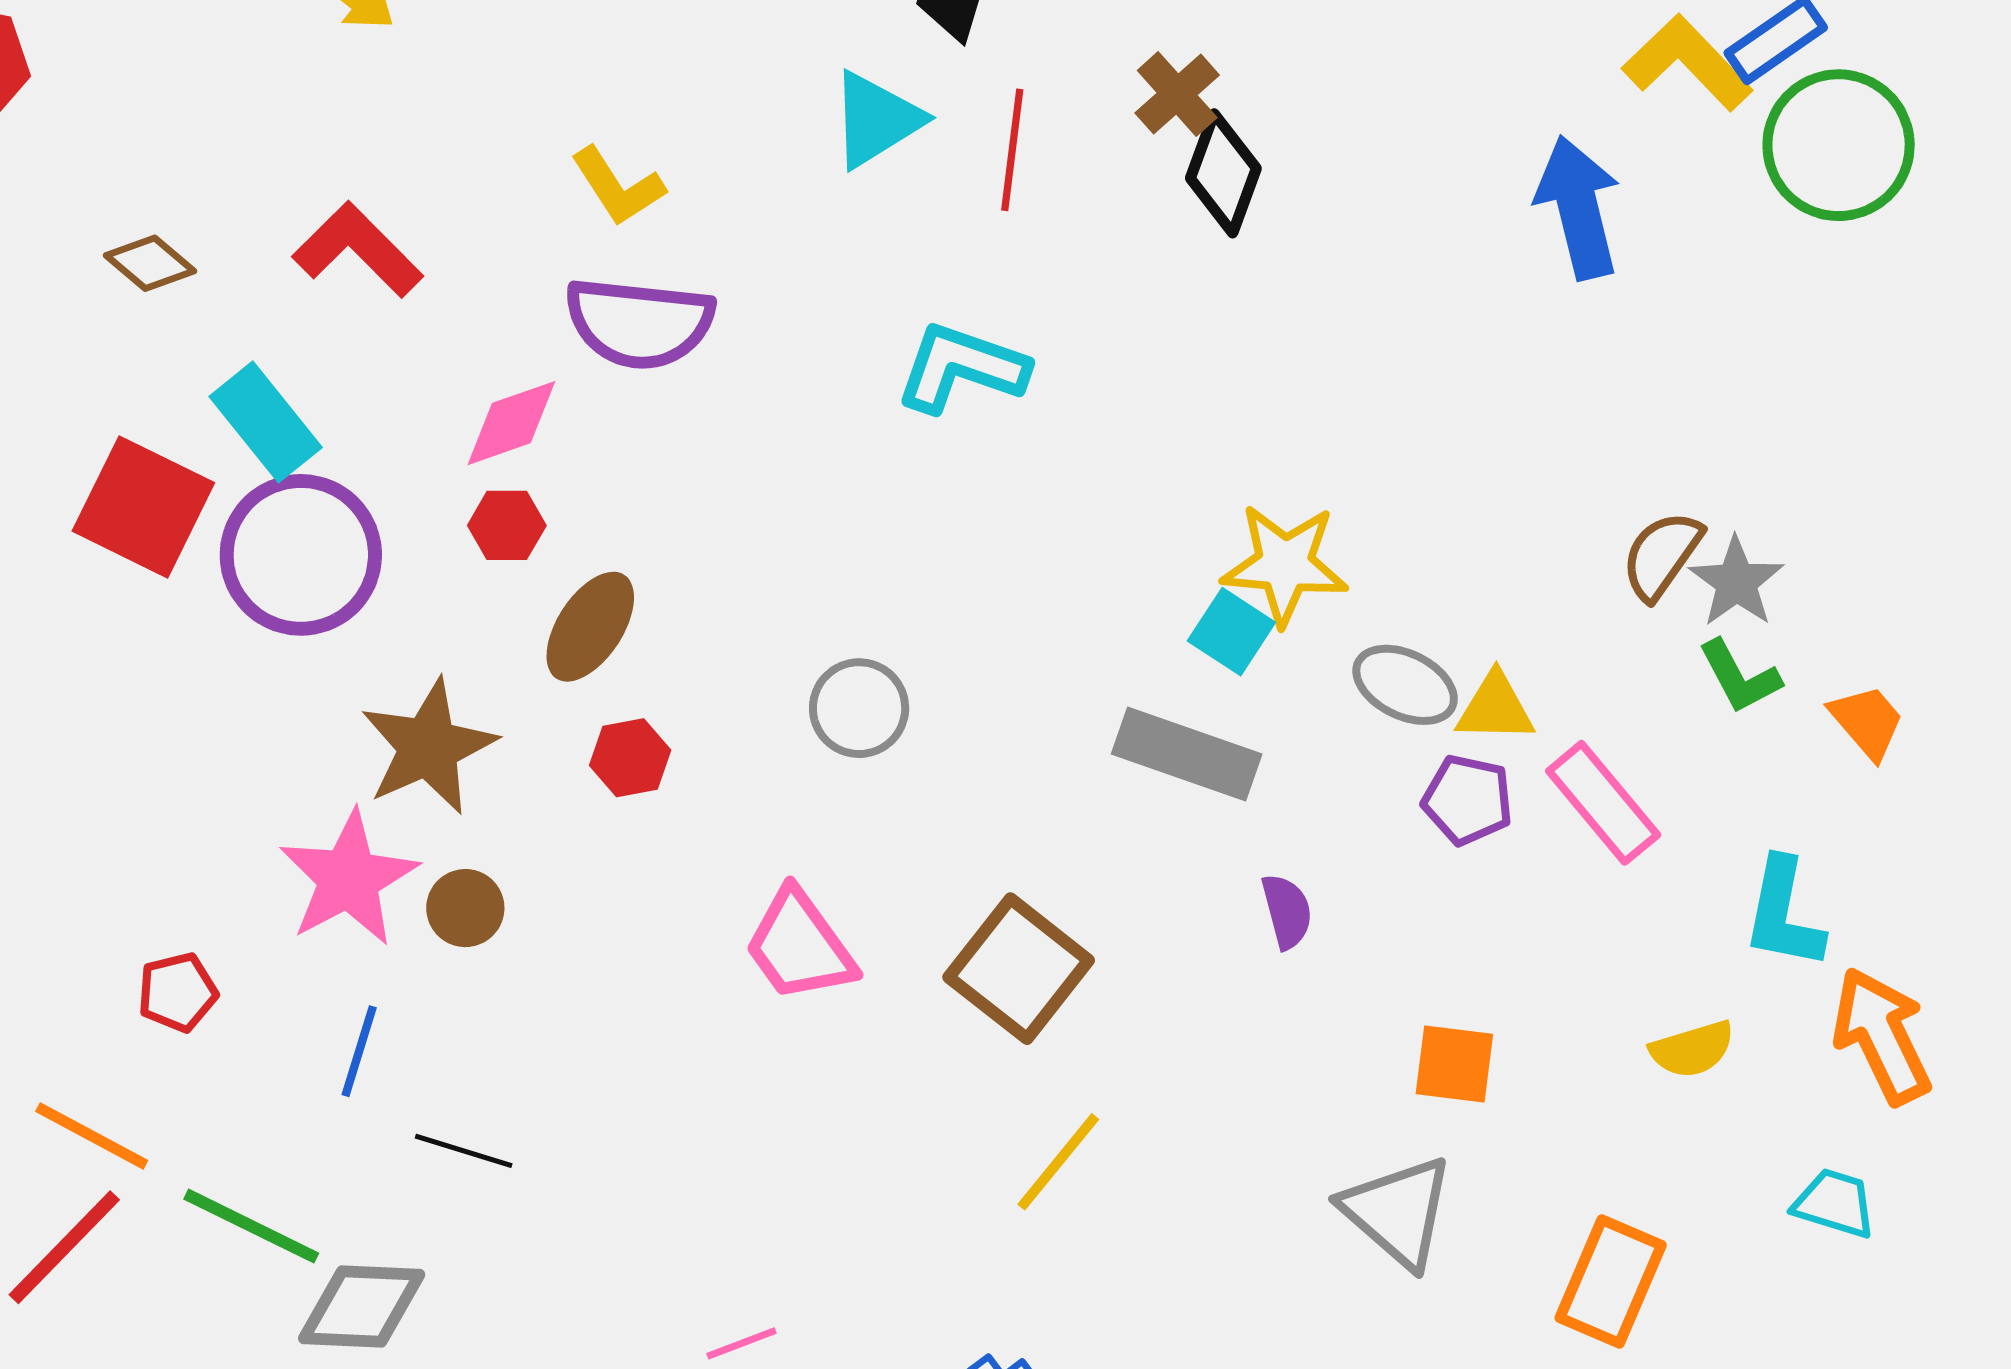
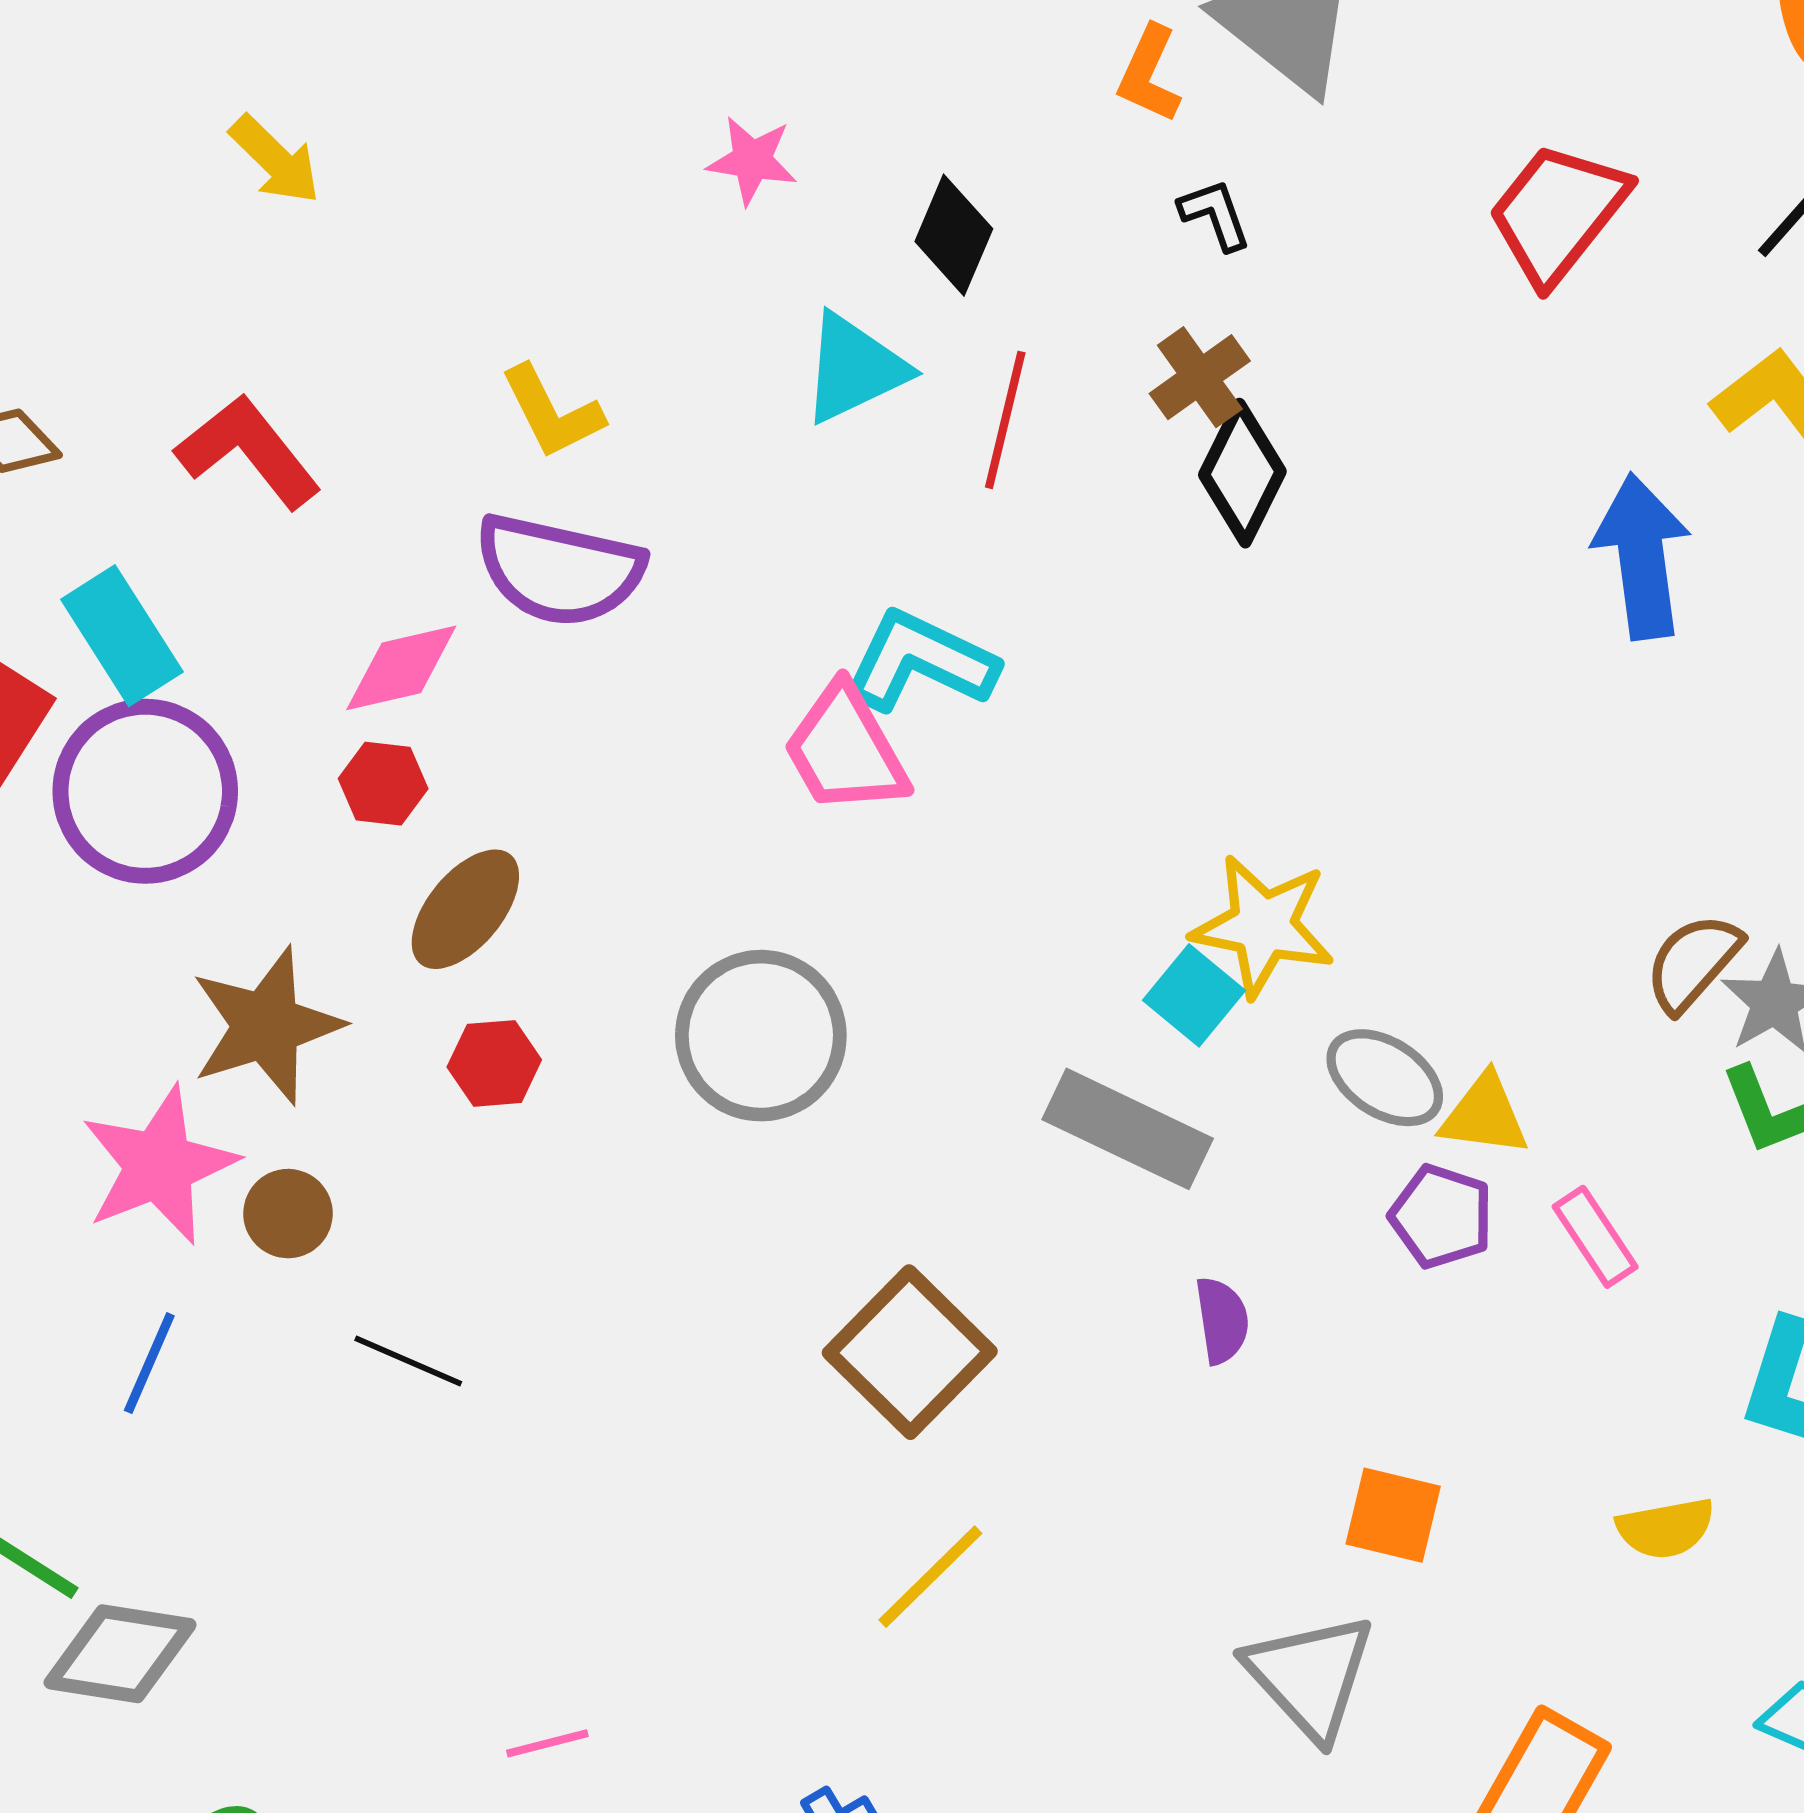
gray circle: (859, 708) -> (761, 1036), size x1.5
pink rectangle: (1603, 803) -> (1595, 1237), size x0.7
pink trapezoid: (800, 946) -> (845, 750), moved
black line: (464, 1151) -> (408, 1361), moved

